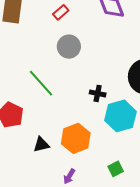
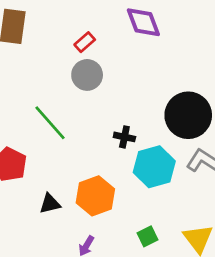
red rectangle: (61, 12) -> (85, 42), moved

